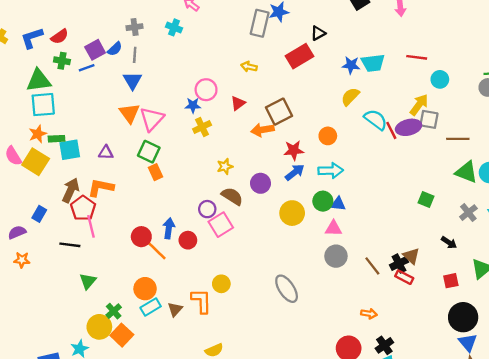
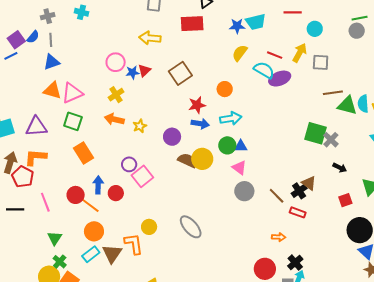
red rectangle: (300, 56) -> (192, 24), turned 35
yellow arrow: (249, 67) -> (150, 38), size x1.5
blue triangle: (133, 81) -> (52, 62), turned 48
blue star: (193, 105) -> (133, 72), moved
orange triangle: (129, 113) -> (52, 90), turned -30
pink triangle: (152, 119) -> (72, 93), turned 30
gray square: (429, 119) -> (321, 62), moved
purple ellipse: (409, 127) -> (280, 79), moved
orange arrow: (263, 130) -> (114, 119), moved, turned 30
red line: (391, 130) -> (275, 55), moved, turned -35
brown line: (458, 139) -> (333, 93), moved
purple triangle: (106, 153) -> (36, 127), size x1.6
orange rectangle: (156, 172) -> (84, 153), moved, size x1.5
blue arrow: (295, 172) -> (200, 124), turned 54
brown semicircle: (232, 196) -> (187, 160), moved
green square: (426, 200) -> (316, 133), size x1.6
gray cross: (468, 213) -> (331, 140), moved
pink line: (91, 226) -> (45, 202), moved
pink triangle: (333, 228) -> (239, 168), turned 42
red rectangle: (404, 277) -> (298, 212), moved
green triangle: (88, 281) -> (55, 238), moved
orange circle: (145, 289) -> (94, 231), moved
gray ellipse: (287, 289) -> (191, 227), moved
brown triangle: (175, 309) -> (112, 254), size x1.5

